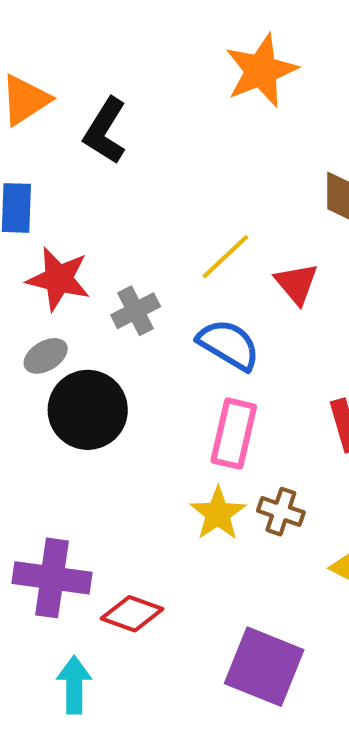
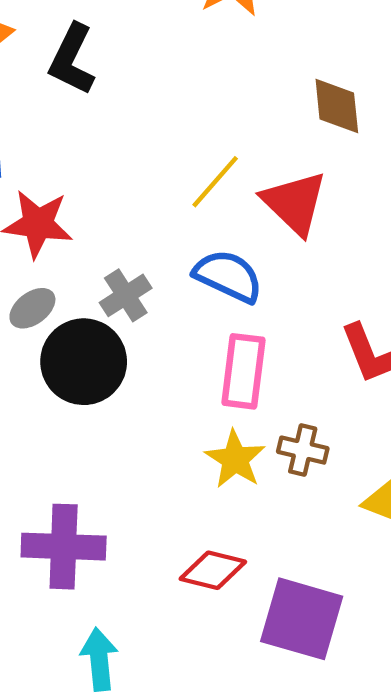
red triangle: (296, 283) -> (295, 203), size x1.4
gray cross: (136, 311) -> (126, 295), moved
red diamond: (132, 614) -> (213, 570), moved

